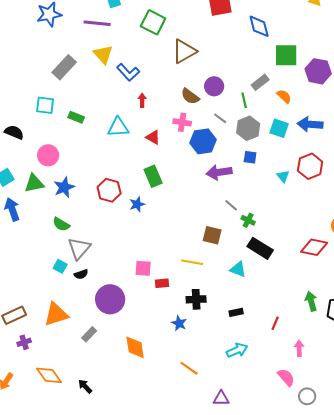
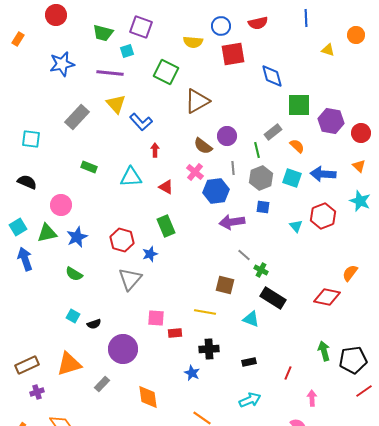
cyan square: (45, 105) -> (31, 139), moved
gray line: (220, 118) -> (233, 168), turned 48
pink cross: (182, 122) -> (195, 172), turned 30
gray triangle: (79, 248) -> (130, 279), moved

